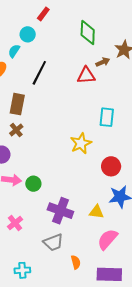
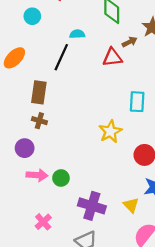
cyan circle: (28, 34) -> (32, 16), moved
cyan semicircle: (14, 51) -> (77, 34), moved, turned 56
brown cross: (16, 130) -> (39, 121), turned -32
yellow triangle: (96, 212) -> (131, 205), turned 42

